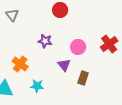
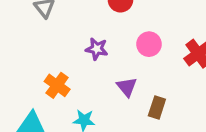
pink circle: (78, 47) -> (149, 44), moved

